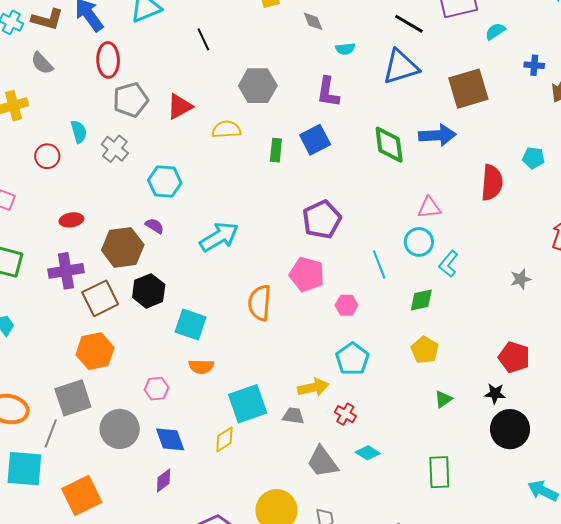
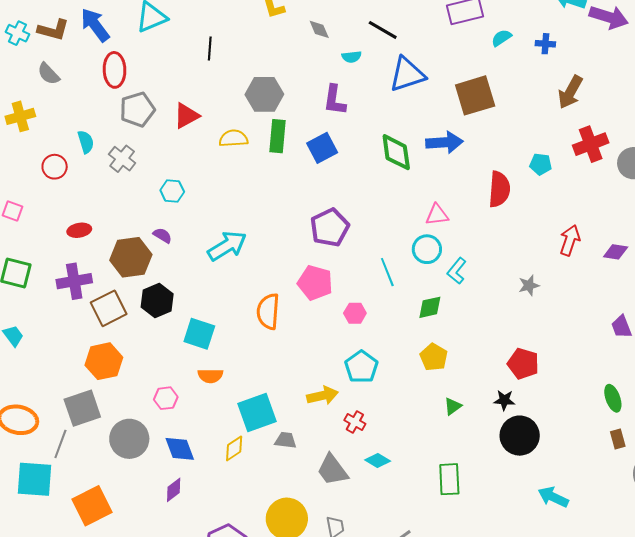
black line: (409, 24) -> (383, 30), moved
black line: (203, 39) -> (210, 49), turned 30
blue cross: (534, 65) -> (545, 44), moved
green rectangle: (276, 150) -> (277, 136), moved, size x1.4
cyan hexagon: (165, 181) -> (172, 191), size x0.7
gray trapezoid: (293, 416) -> (286, 440), moved

